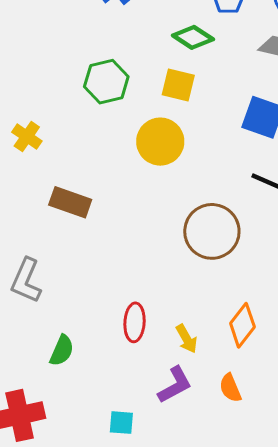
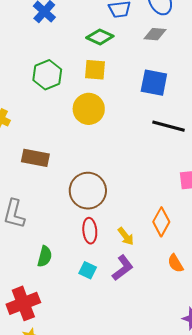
brown circle: (212, 231) -> (88, 191), moved
orange semicircle: (230, 388) -> (175, 263), moved
cyan square: (121, 423) -> (88, 270), moved, turned 30

